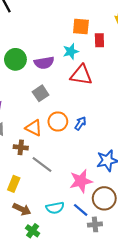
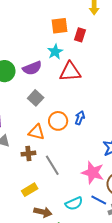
red rectangle: (99, 40) -> (80, 35), turned 32
gray line: (42, 165) -> (52, 165), turned 35
pink star: (81, 181) -> (93, 173), turned -30
yellow rectangle: (14, 184) -> (30, 190), turned 49

